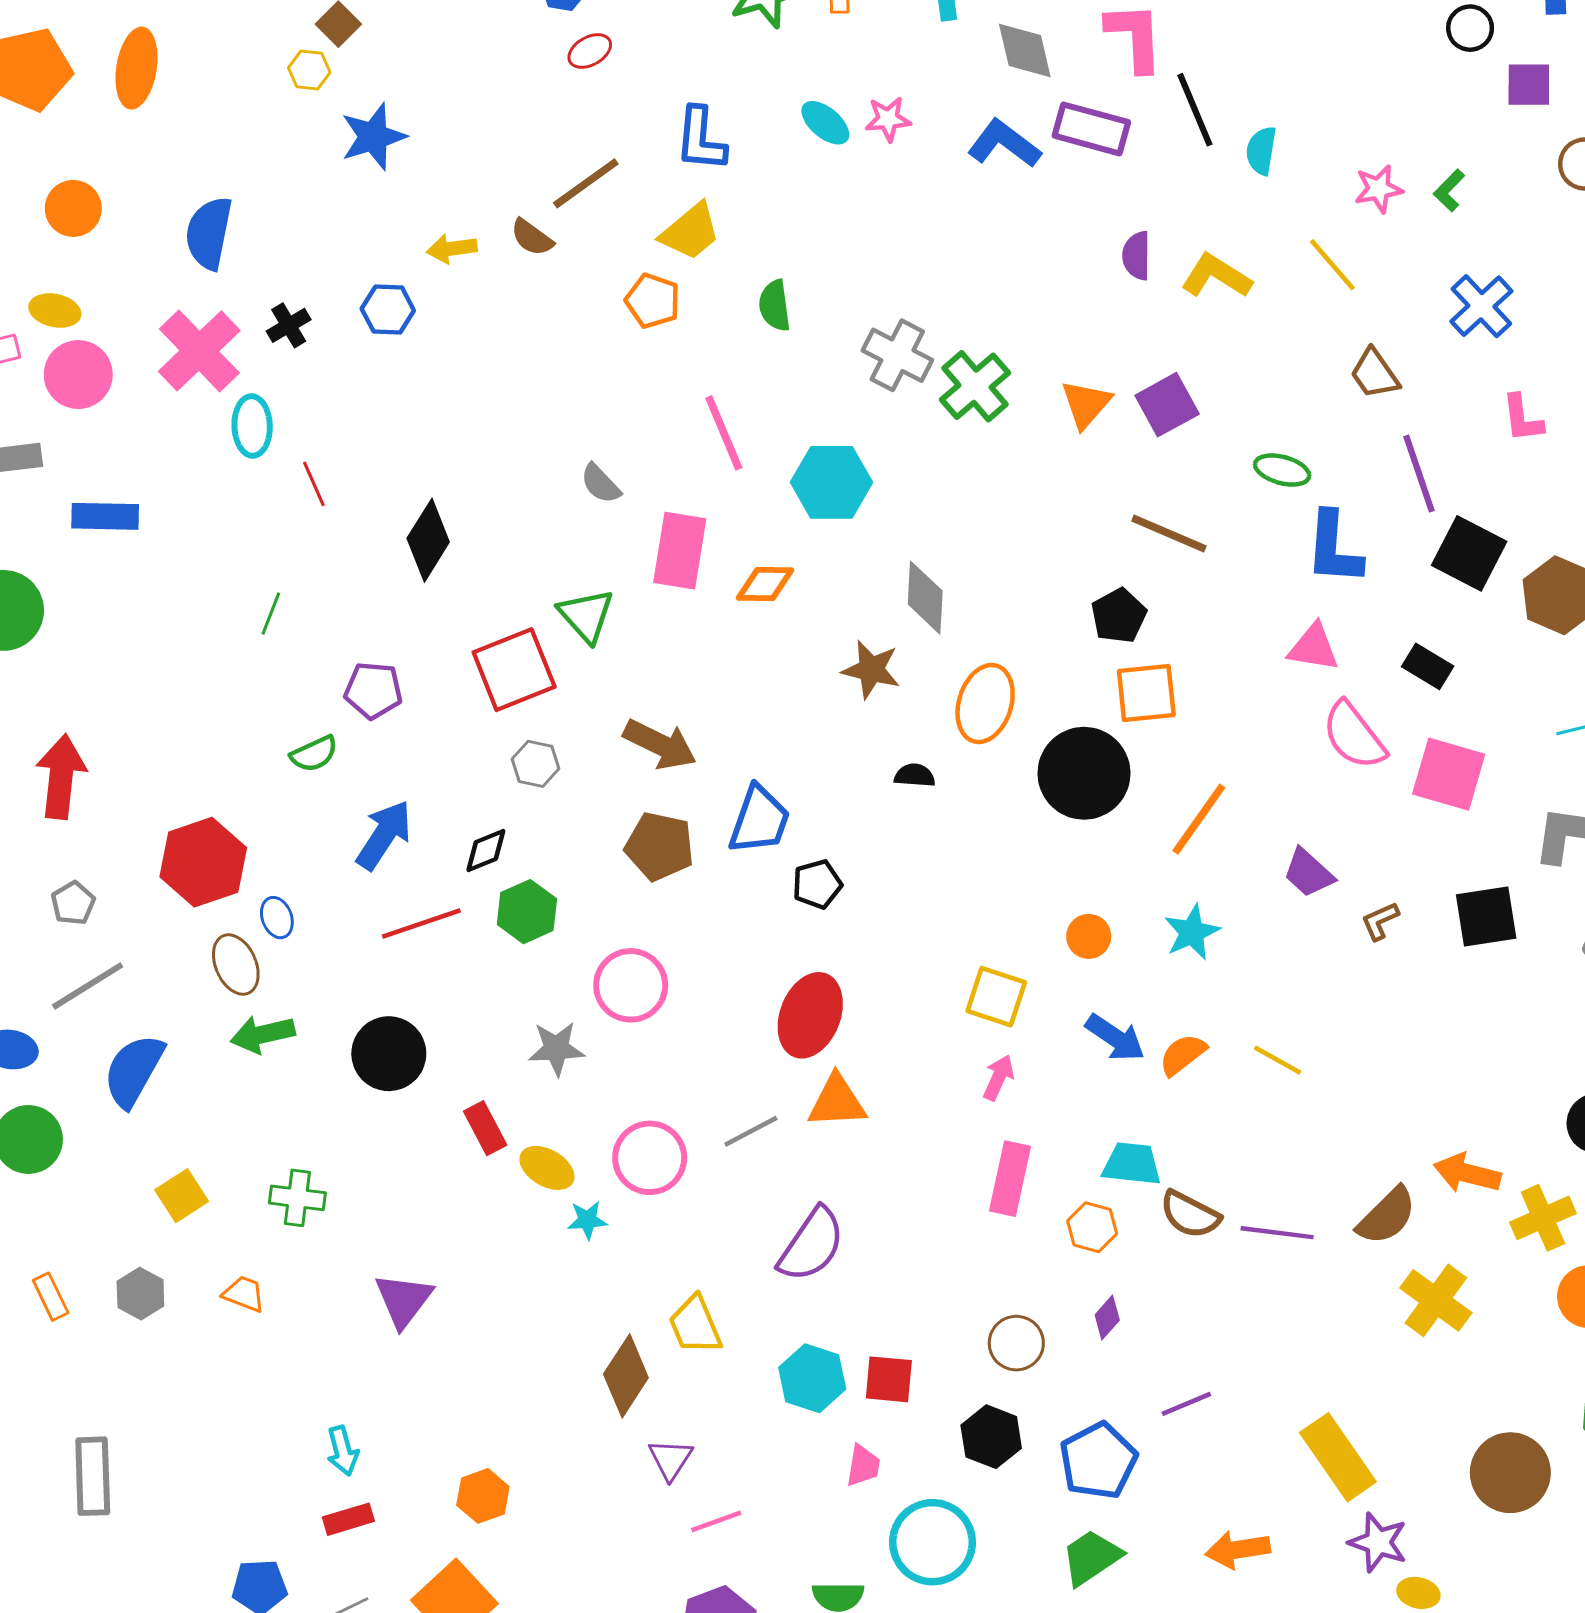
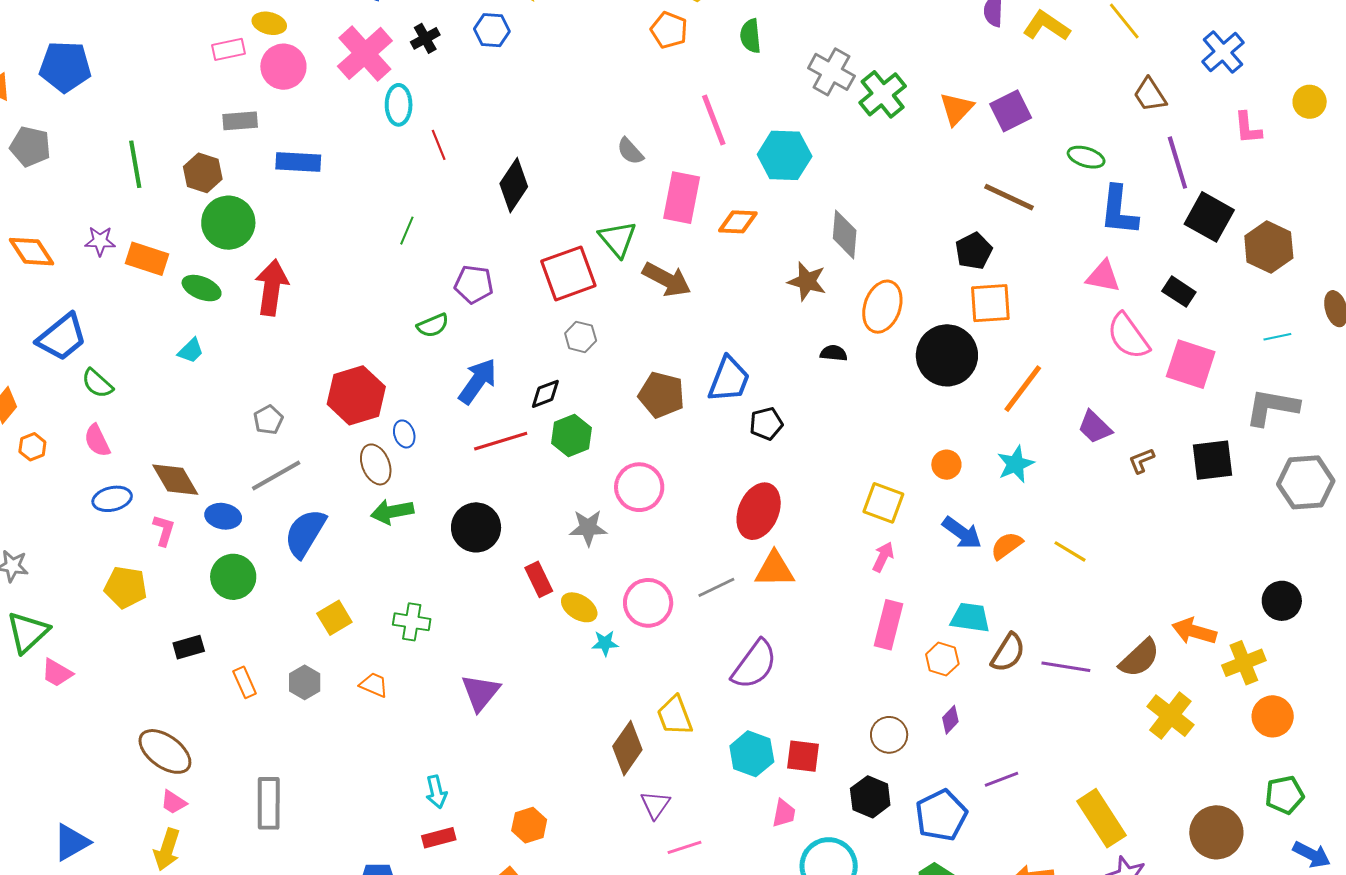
brown arrow: (660, 744) -> (667, 279), moved
red arrow: (61, 777) -> (272, 287), moved
brown semicircle: (1190, 1214) -> (1008, 653), turned -87

